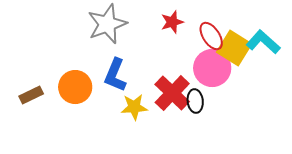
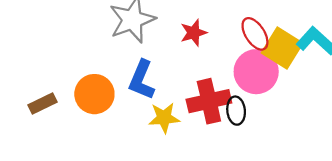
red star: (172, 22) -> (194, 33), moved
red cross: (172, 93) -> (209, 101), turned 33

